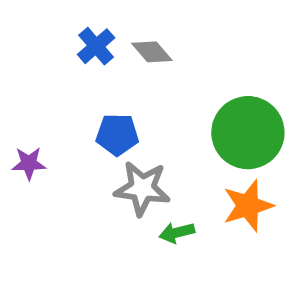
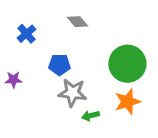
blue cross: (96, 46) -> (26, 34), moved

